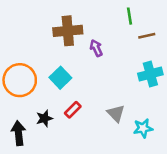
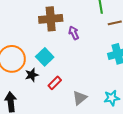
gray triangle: (116, 113) -> (80, 98), moved, turned 35
black star: (44, 118) -> (32, 75), moved

